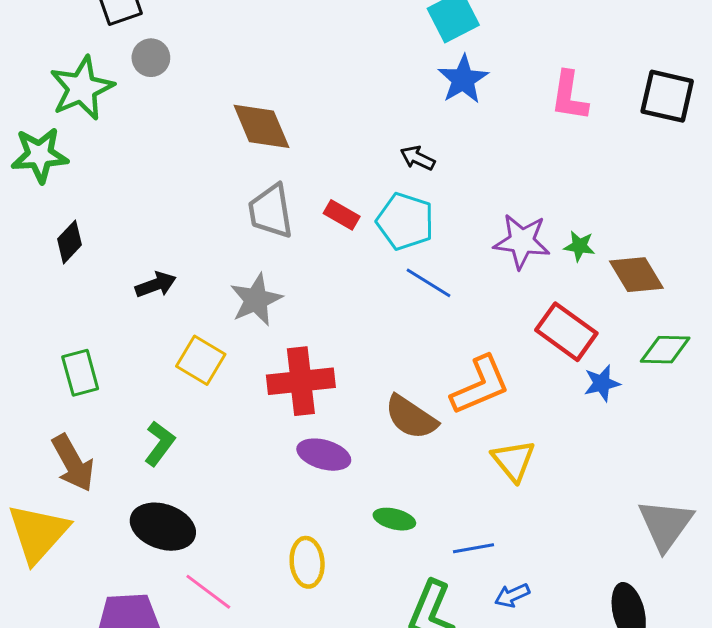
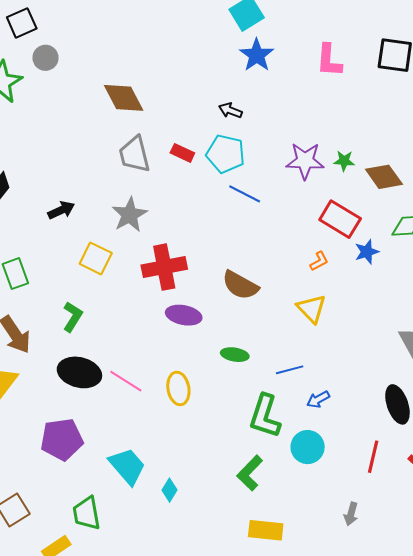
orange L-shape: (480, 385) -> (319, 261), moved, size x0.5
pink line: (208, 592) -> (126, 381), moved

